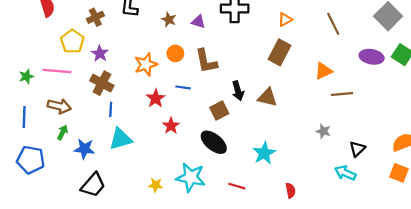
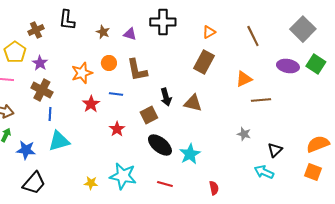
red star: (171, 126) -> (117, 129), moved
black ellipse: (214, 142) -> (160, 145), moved

